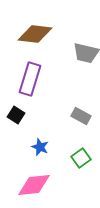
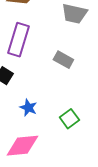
gray rectangle: (81, 116) -> (63, 60), moved

